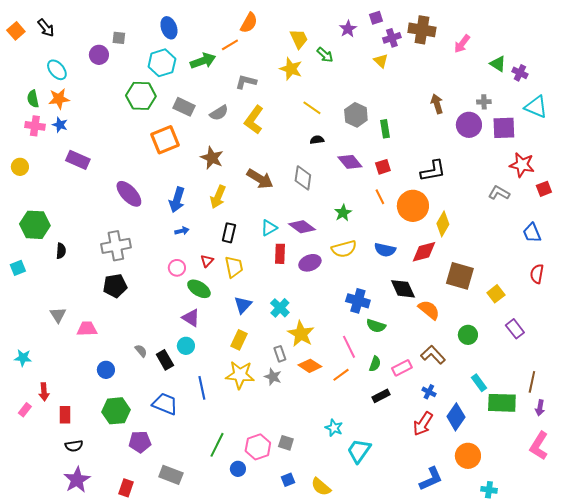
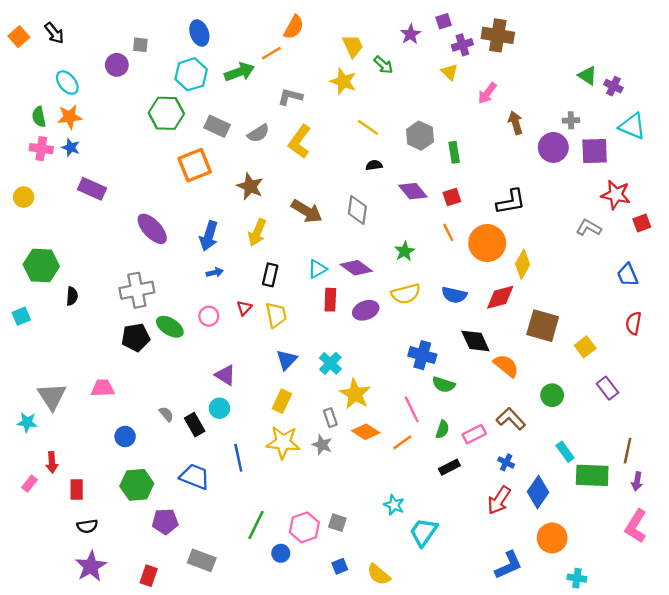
pink arrow: (462, 44) -> (487, 93), moved
green ellipse: (199, 289) -> (170, 327), moved
gray triangle: (58, 315) -> (52, 396), moved, size x1.5

